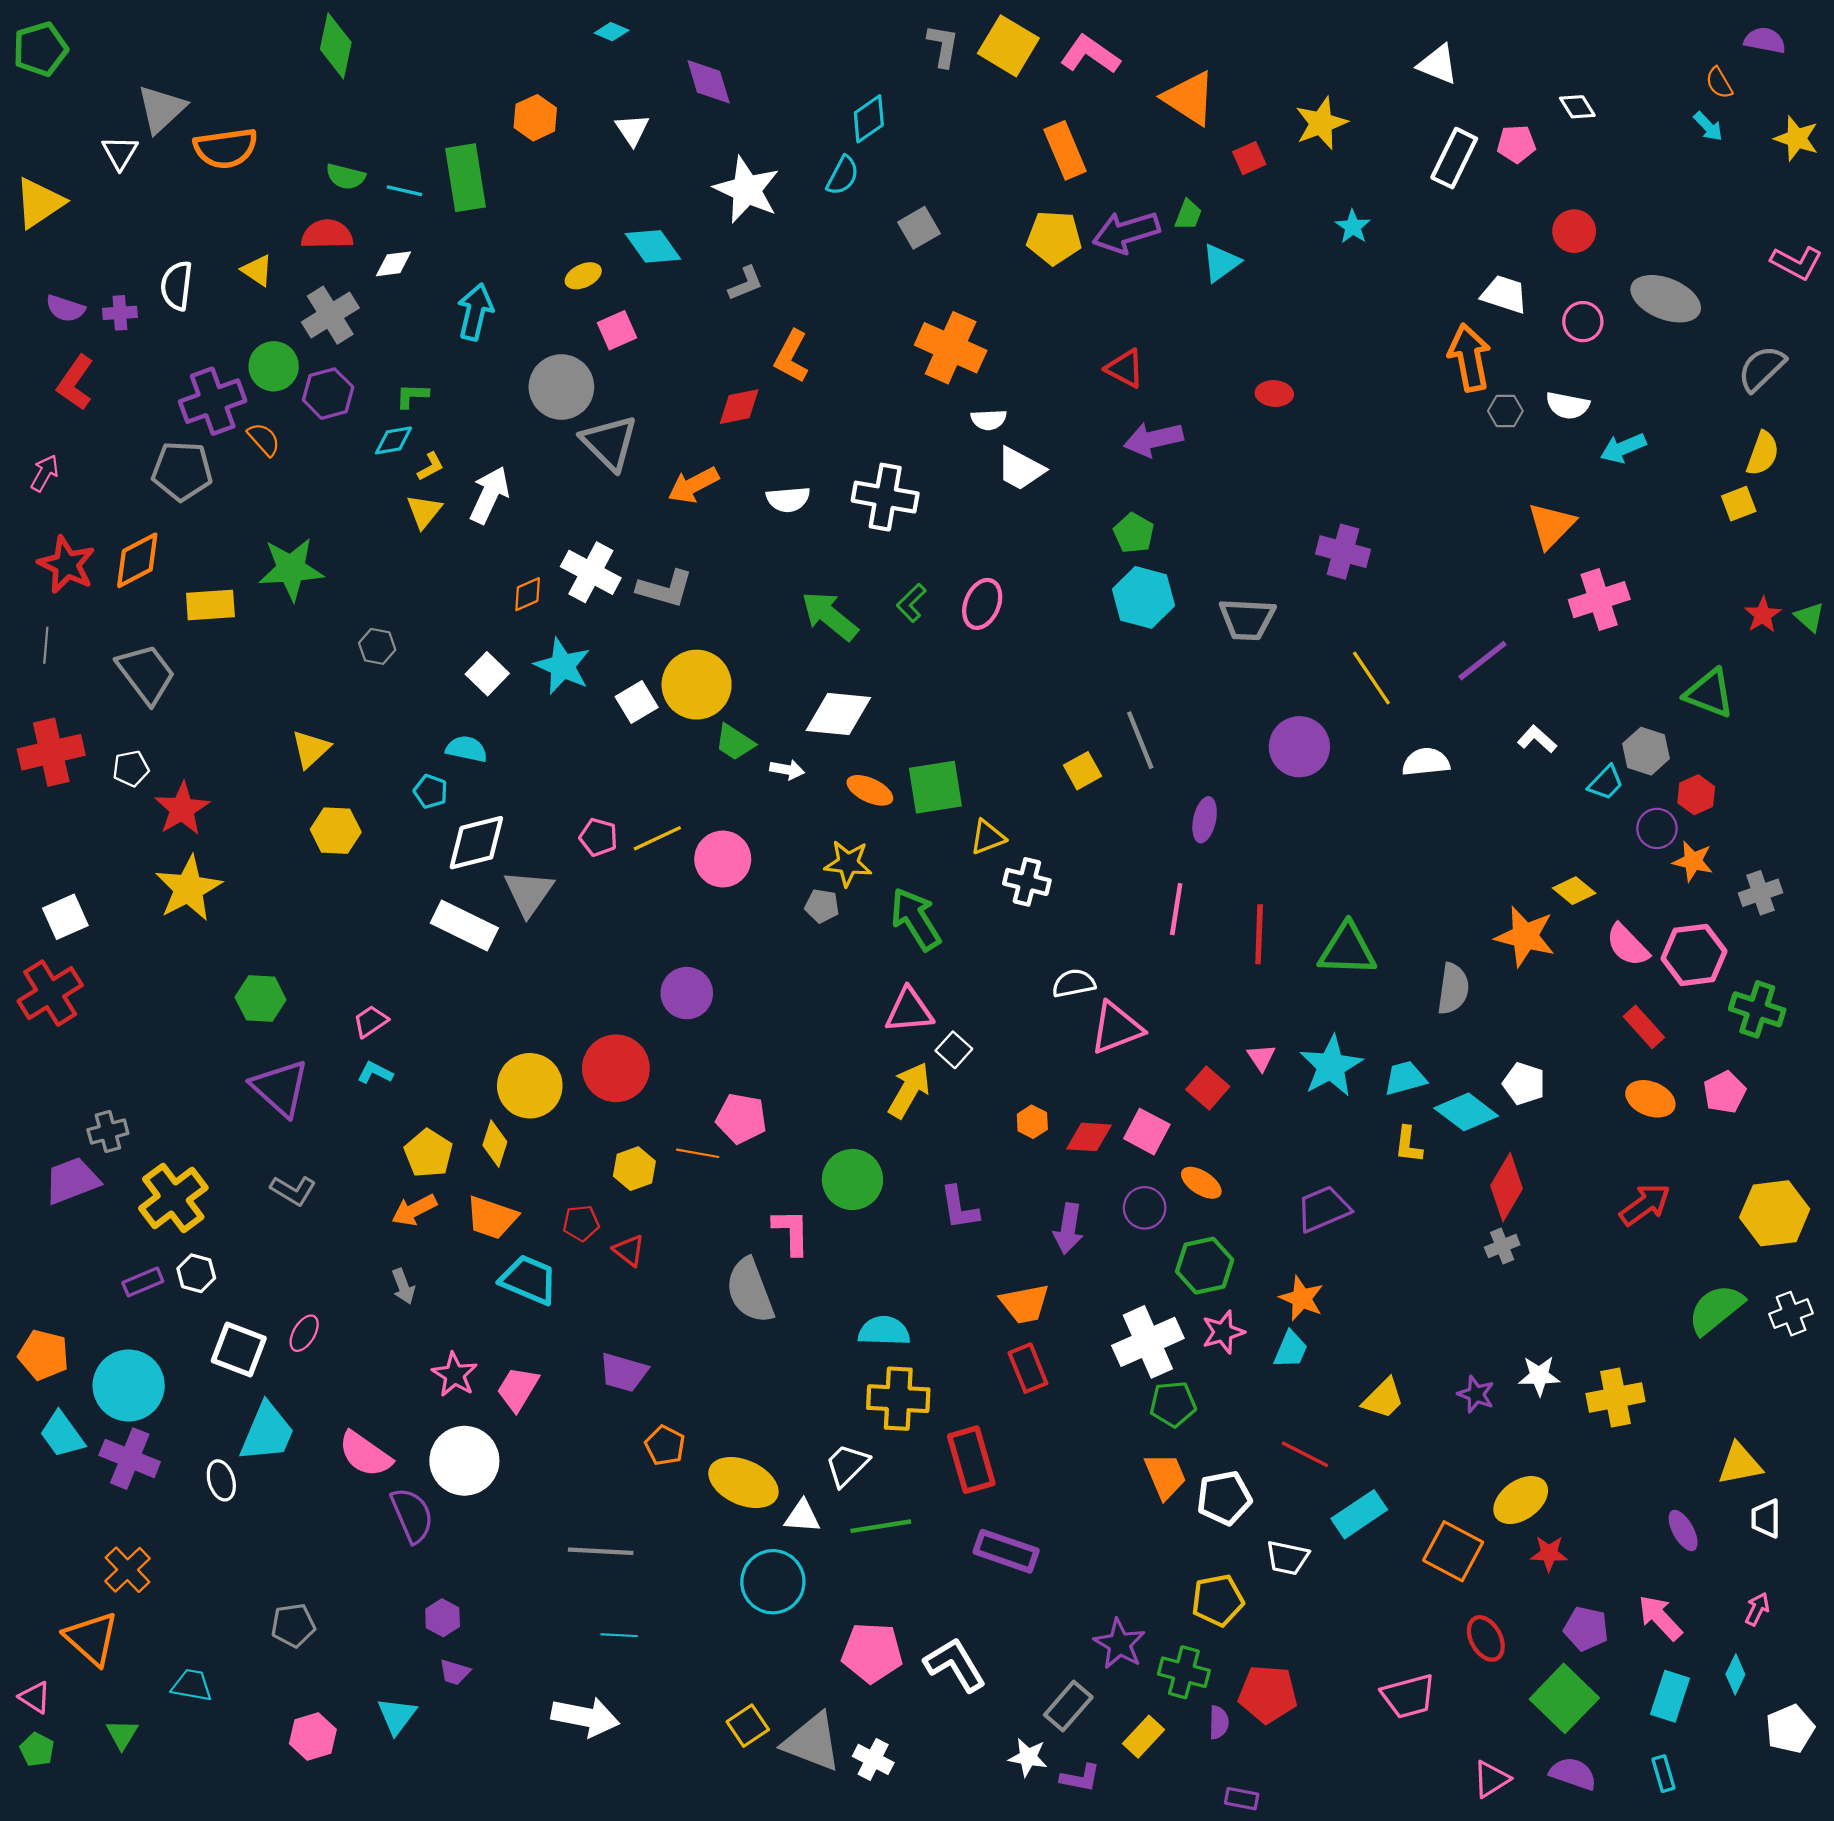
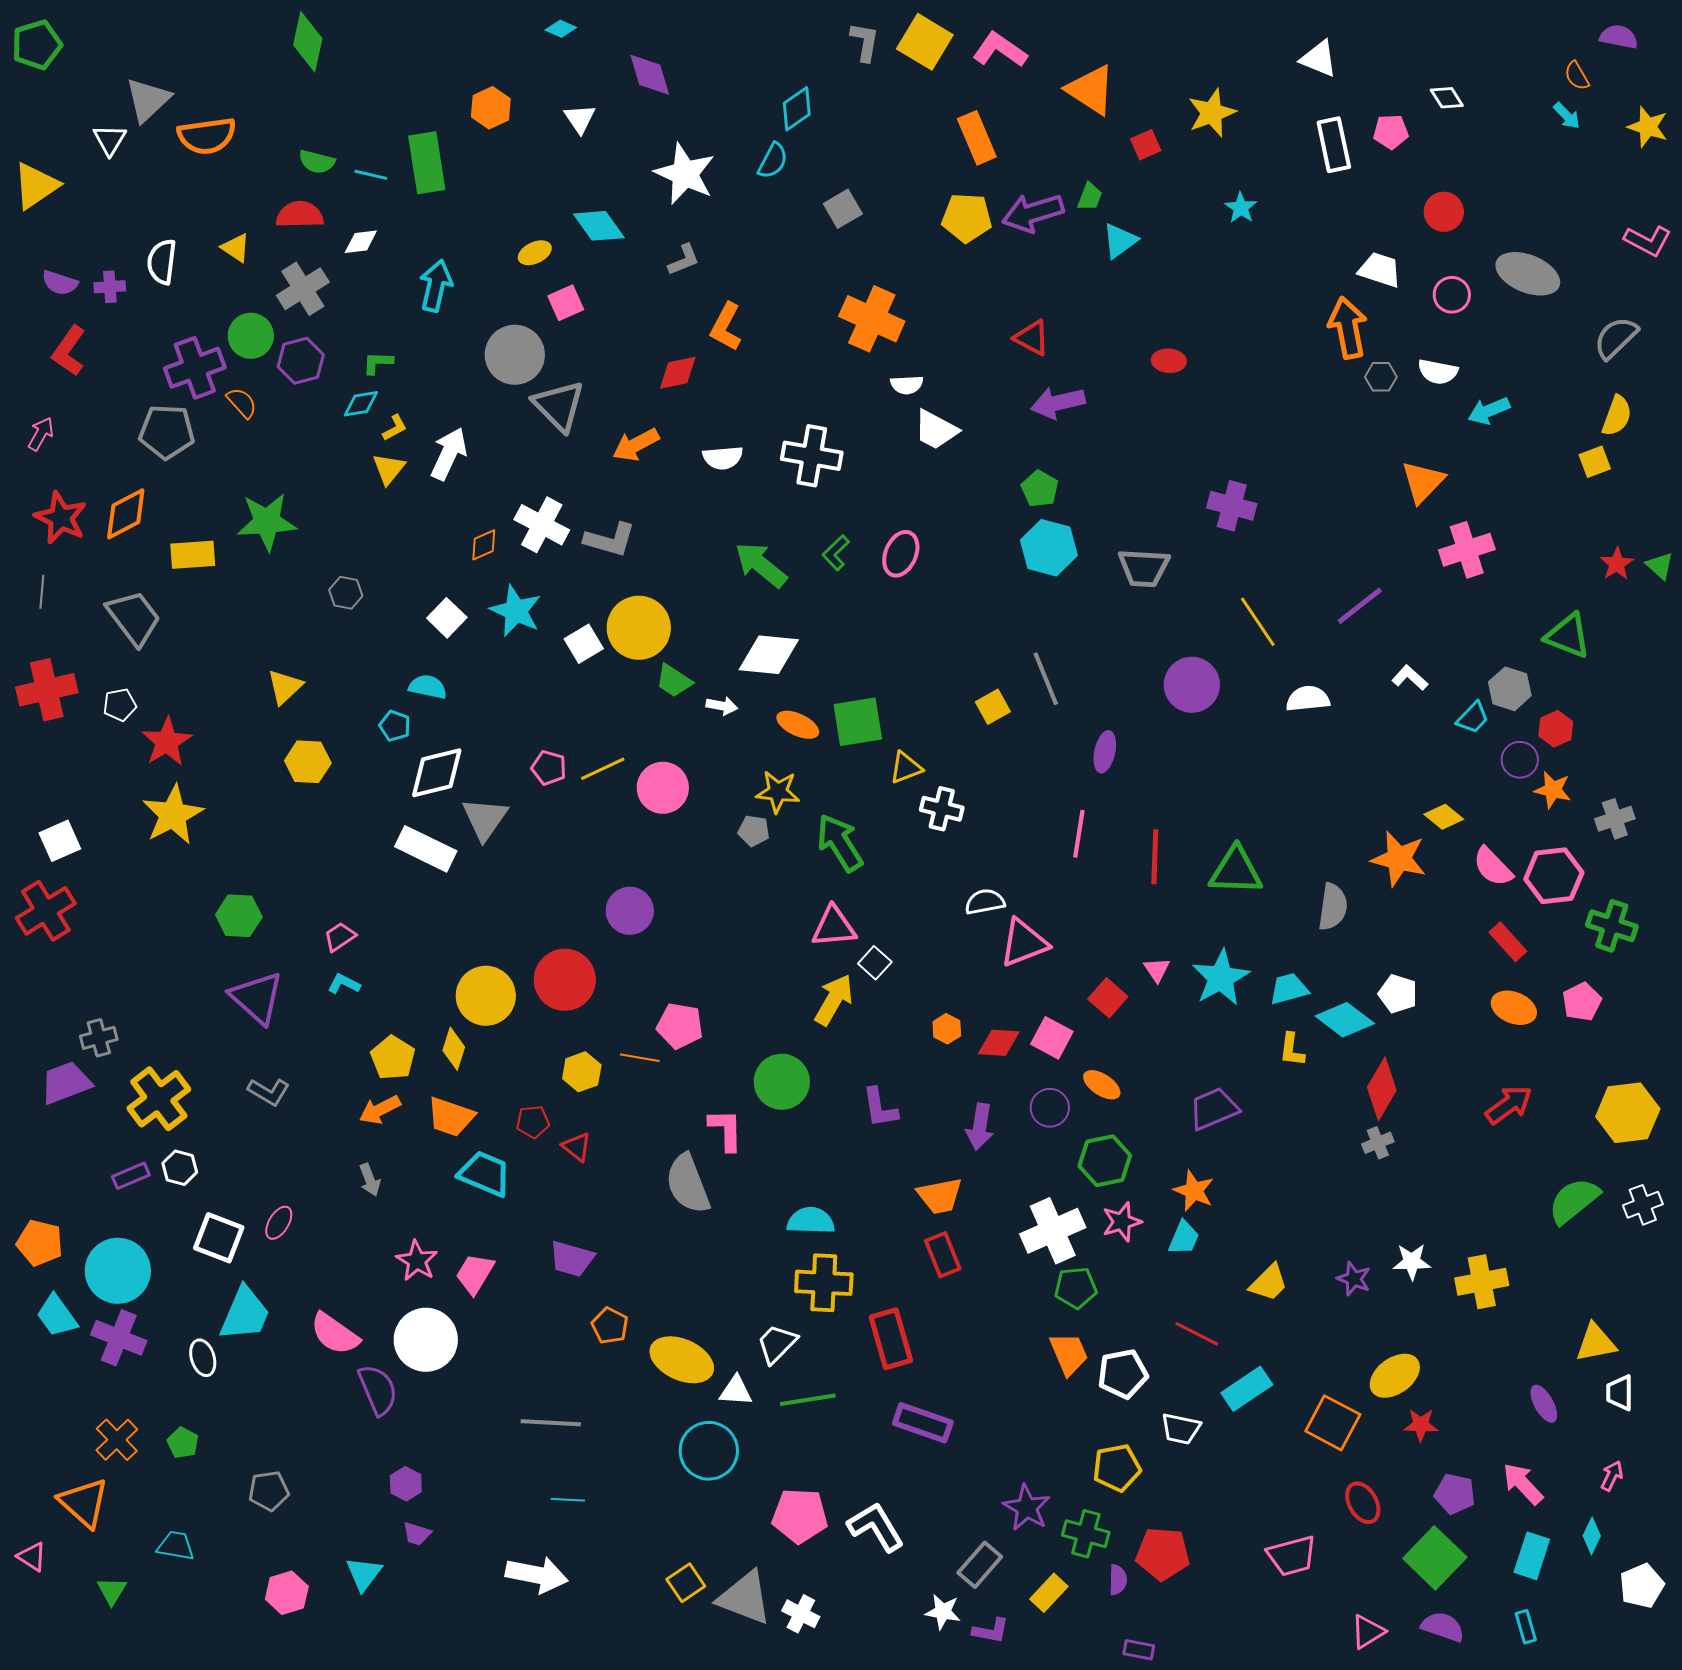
white rectangle: (1454, 158) -> (1334, 145), turned -38
green pentagon: (37, 1750) -> (183, 1443), moved

